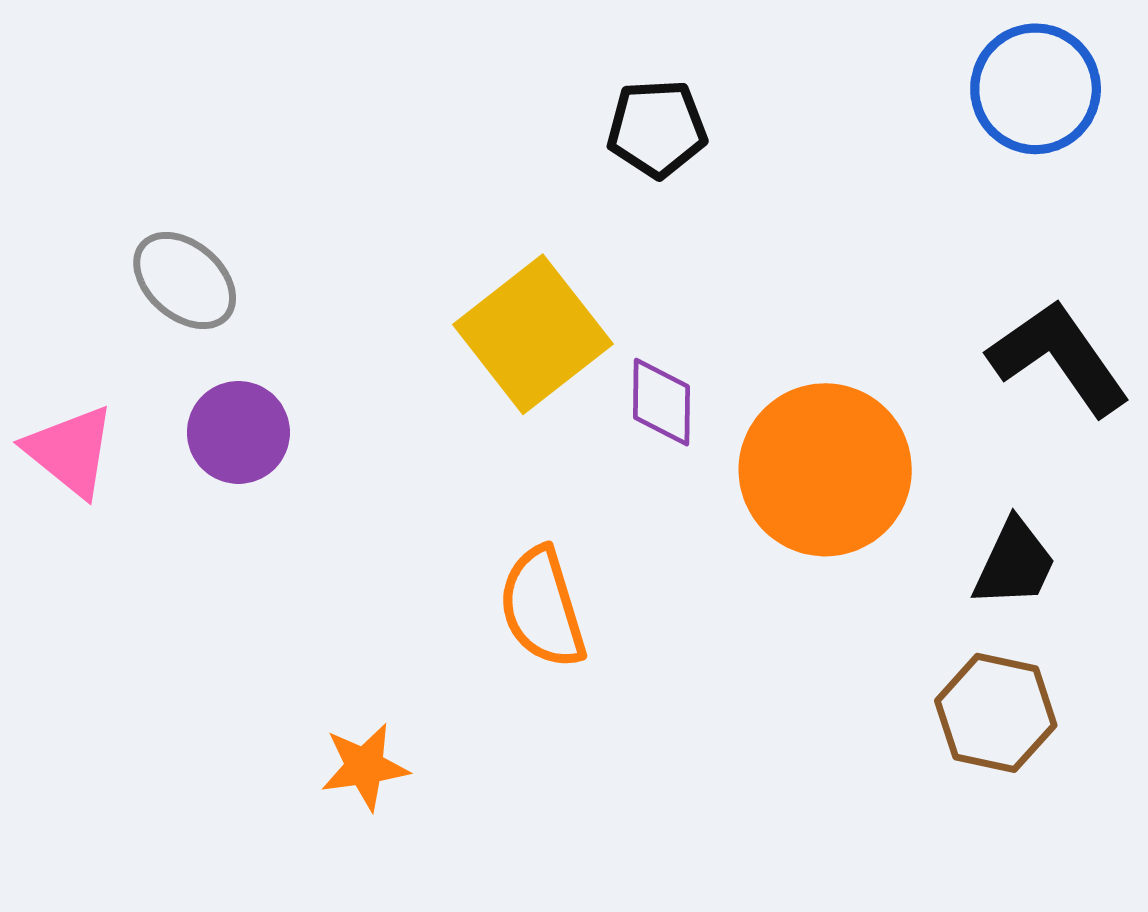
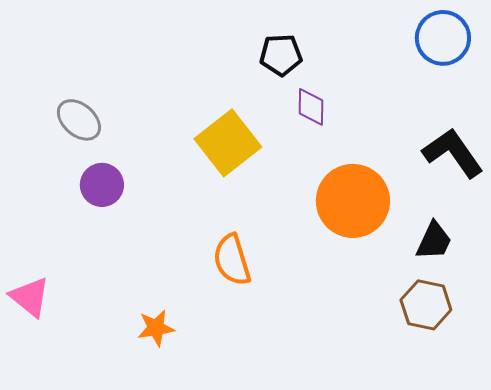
purple diamond: (662, 402) -> (311, 107), moved
pink triangle: (70, 451) -> (30, 297), moved

